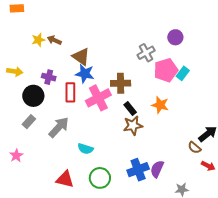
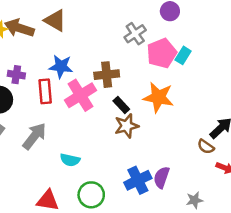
brown arrow: (54, 40) -> (19, 28), size x1.6
brown triangle: (81, 57) -> (55, 20), moved
orange star: (160, 105) -> (158, 97), size x1.4

